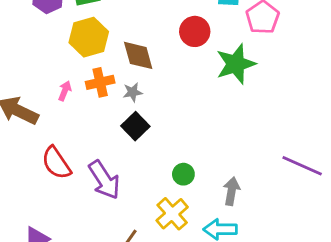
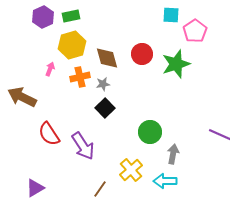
red circle: (195, 31) -> (142, 54), moved
pink arrow: (65, 91) -> (50, 69), moved
green circle: (183, 174) -> (150, 132), moved, size x1.5

